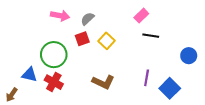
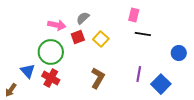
pink arrow: (60, 16) -> (57, 25), moved
pink rectangle: (141, 16) -> (134, 15), turned -32
blue triangle: (30, 75) -> (28, 71), turned 35
brown L-shape: (103, 82) -> (98, 78), turned -85

